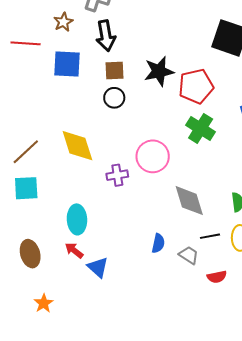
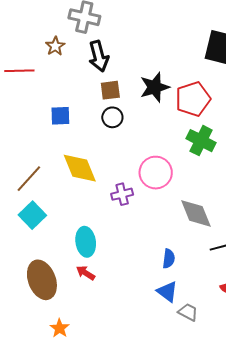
blue square: (67, 64) -> (60, 116), moved, size x0.7
cyan square: (26, 188) -> (32, 215), turned -36
brown ellipse: (30, 254) -> (42, 280), size x1.4
gray trapezoid: (189, 255) -> (188, 312), moved
blue triangle: (98, 267) -> (167, 292), moved

